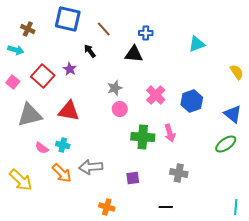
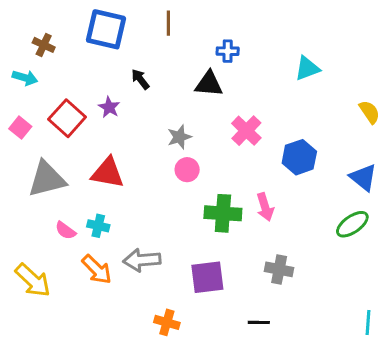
brown line: (104, 29) -> (168, 23), moved, turned 42
pink cross: (156, 95) -> (246, 131), moved
purple square: (133, 178) -> (207, 277), size x1.6

